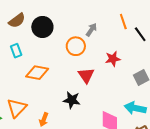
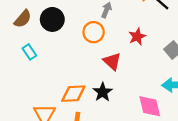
orange diamond: (37, 73) -> (73, 94), moved
black star: (72, 100) -> (103, 92), turned -30

